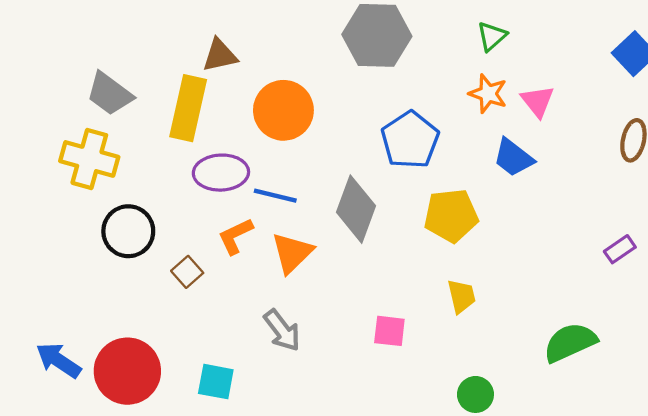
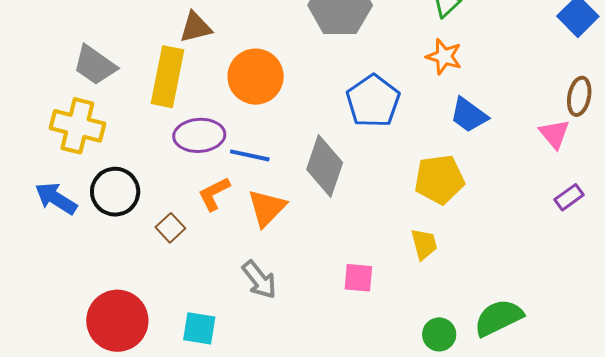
pink triangle: (538, 101) -> (554, 134), moved
yellow pentagon: (451, 216) -> (439, 179), moved
green semicircle: (570, 342) -> (499, 318), moved
blue arrow: (58, 360) -> (56, 198), moved

